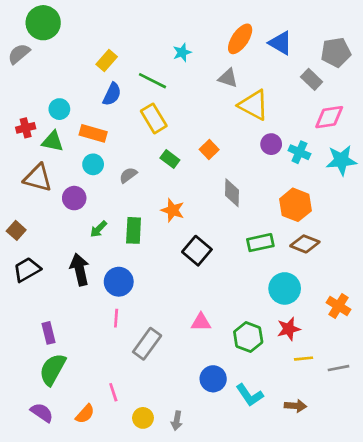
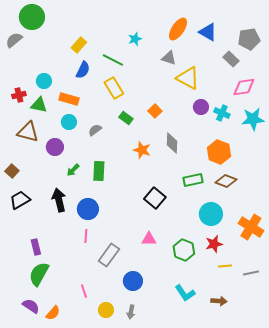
orange star: (173, 210) -> (142, 150), moved
black square: (197, 251) -> (155, 198), moved
orange cross: (339, 306) -> (251, 227), size x1.4
blue circle: (213, 379) -> (133, 281), moved
orange semicircle: (85, 414) -> (53, 313), moved

